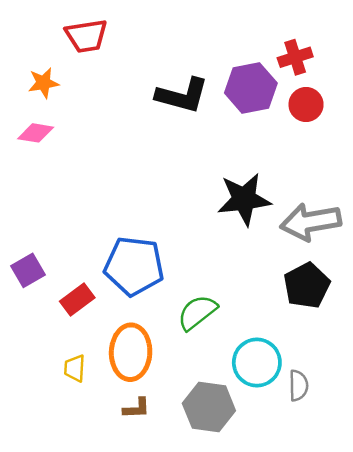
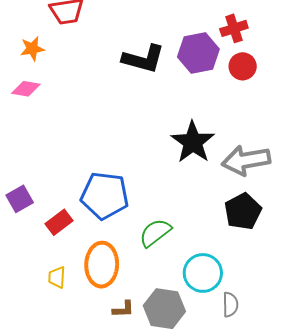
black star: (244, 199) -> (193, 142), turned -30
gray semicircle: (298, 386) -> (230, 305), moved
brown L-shape: (137, 408) -> (123, 309), moved

